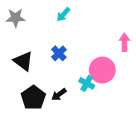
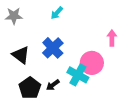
blue cross: (59, 53) -> (53, 48), size x1.5
cyan cross: (87, 83) -> (78, 75), size x1.5

